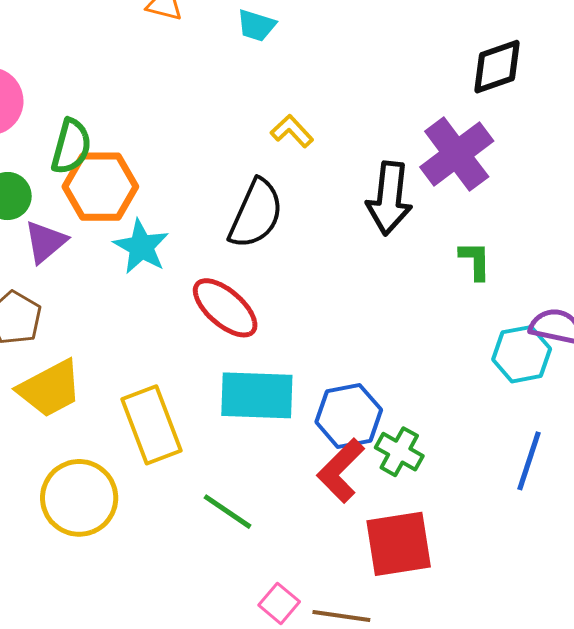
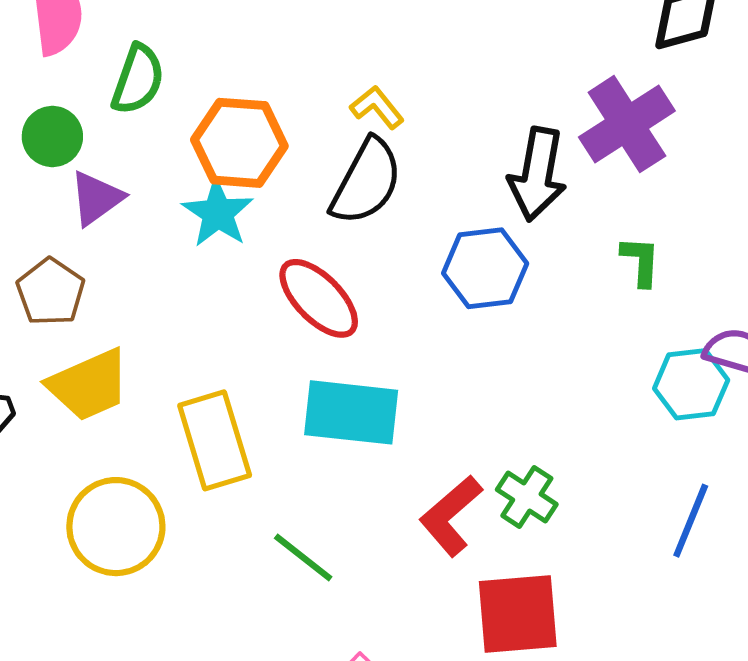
yellow L-shape: (292, 131) -> (377, 107), moved
orange hexagon: (100, 187) -> (239, 143), moved
blue hexagon: (349, 416) -> (485, 268), moved

